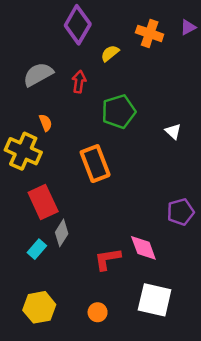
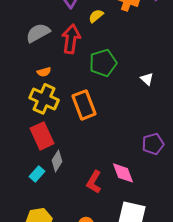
red arrow: (79, 82) -> (71, 39), size x1.6
orange semicircle: (46, 123) -> (44, 72), turned 96
yellow cross: (23, 151) -> (44, 99), moved
red L-shape: (107, 259) -> (94, 182), turned -50

